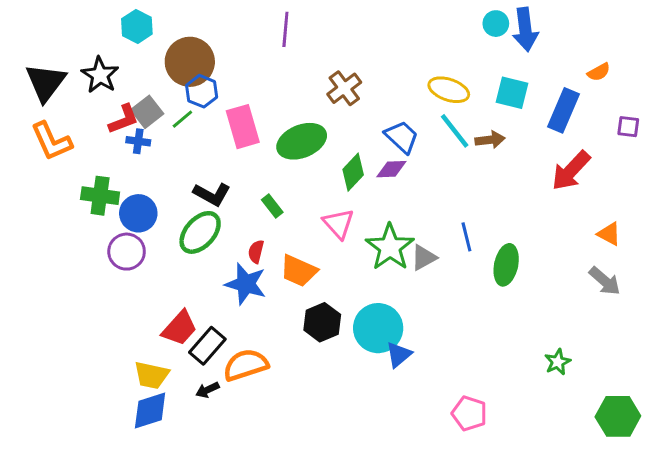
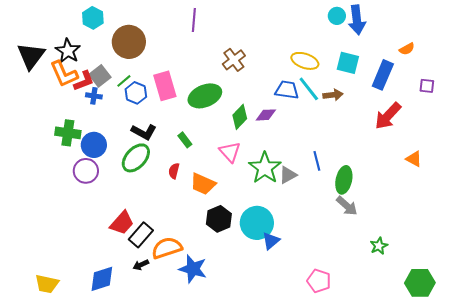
blue hexagon: (202, 91) -> (136, 93), moved
blue trapezoid: (402, 137) -> (287, 90), moved, turned -35
orange L-shape: (51, 141) -> (64, 74), moved
gray arrow: (605, 281) -> (347, 206), moved
blue star: (246, 284) -> (193, 269), moved
yellow trapezoid: (152, 375) -> (47, 284), moved

